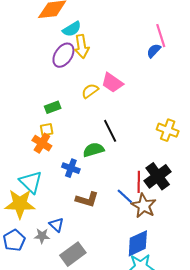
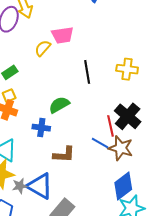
pink trapezoid: (112, 83) -> (63, 35), turned -30
black line: (110, 131) -> (87, 72), moved, turned 30
blue triangle: (57, 225) -> (40, 186), size x1.8
gray star: (42, 236) -> (20, 186), moved

